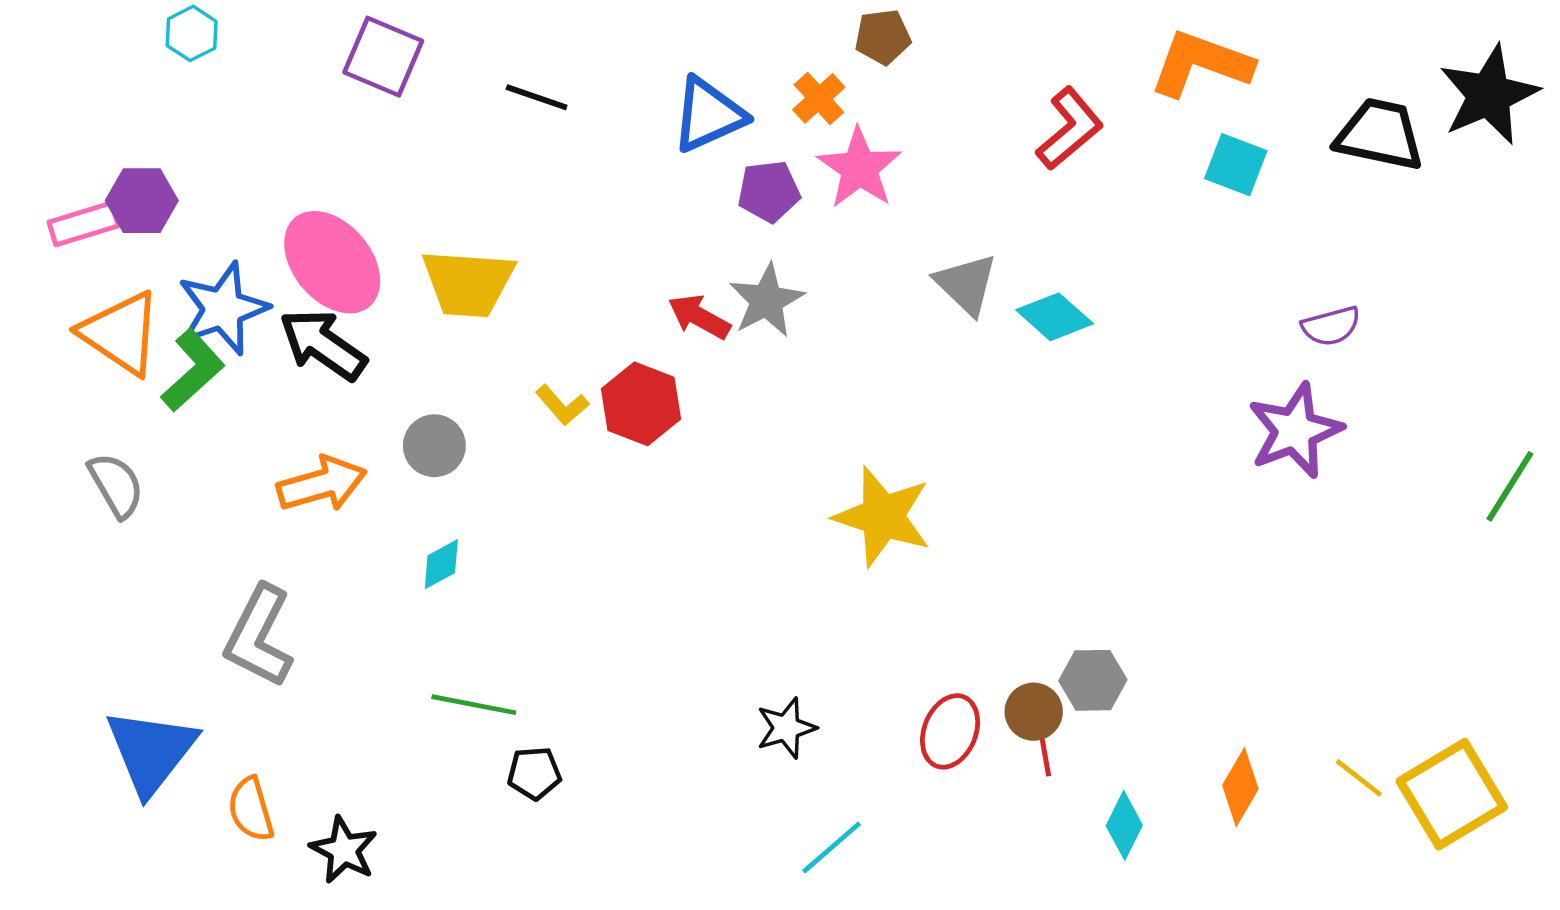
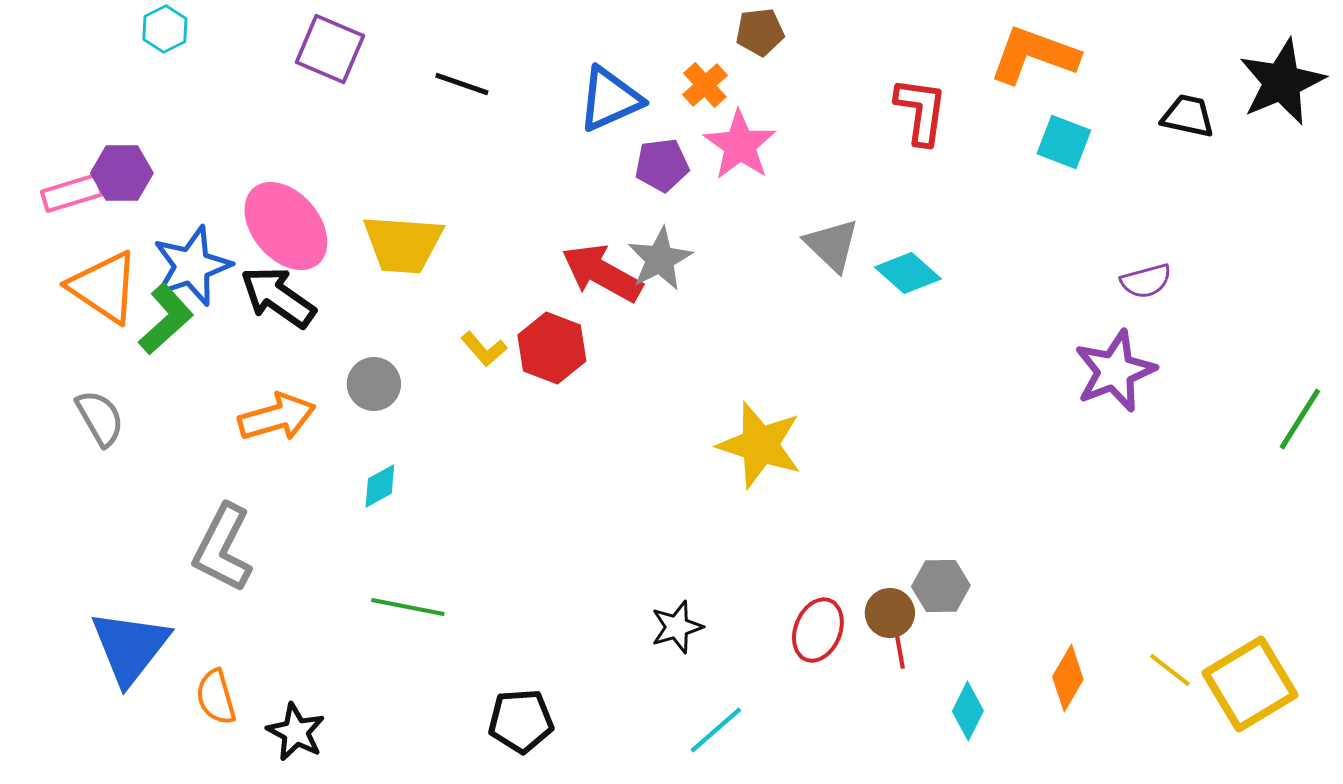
red L-shape: (1070, 129) -> (921, 111), turned -42
black trapezoid: (1380, 134) -> (1188, 116), size x0.7
red arrow: (699, 317) -> (602, 273), size x1.5
black pentagon: (534, 773) -> (521, 721), moved, size x1.4

